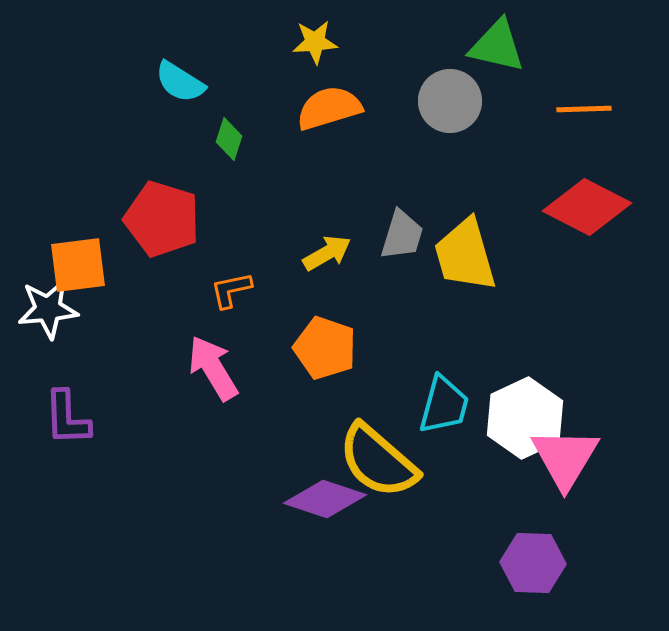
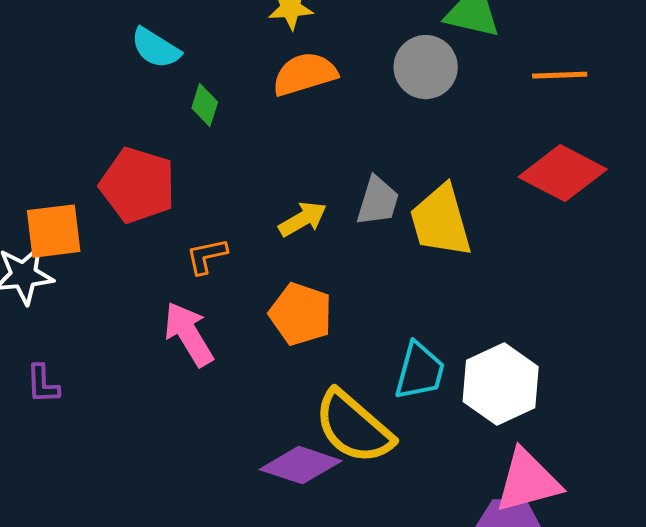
purple L-shape: (67, 418) -> (43, 384), size x0.7
pink triangle: (565, 458) -> (528, 481), moved, turned 44

